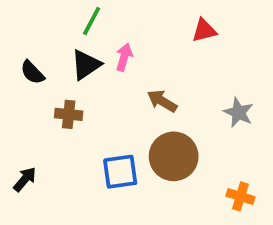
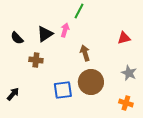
green line: (92, 21) -> (79, 11), moved
red triangle: (204, 30) -> (124, 38), moved
brown arrow: (162, 101) -> (85, 53), turned 42
gray star: (238, 112) -> (129, 73), moved

